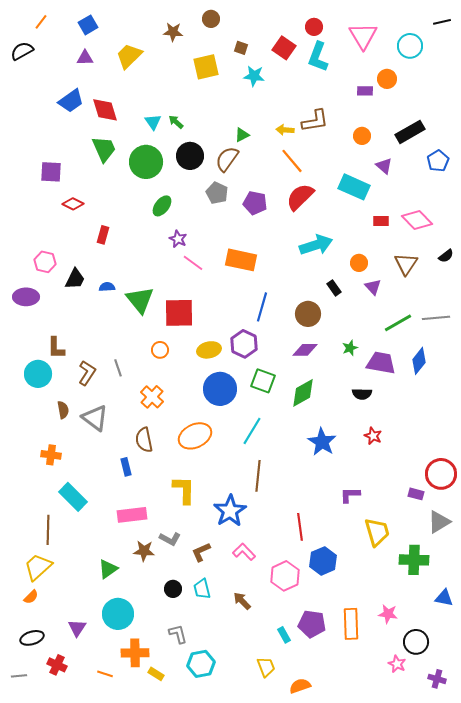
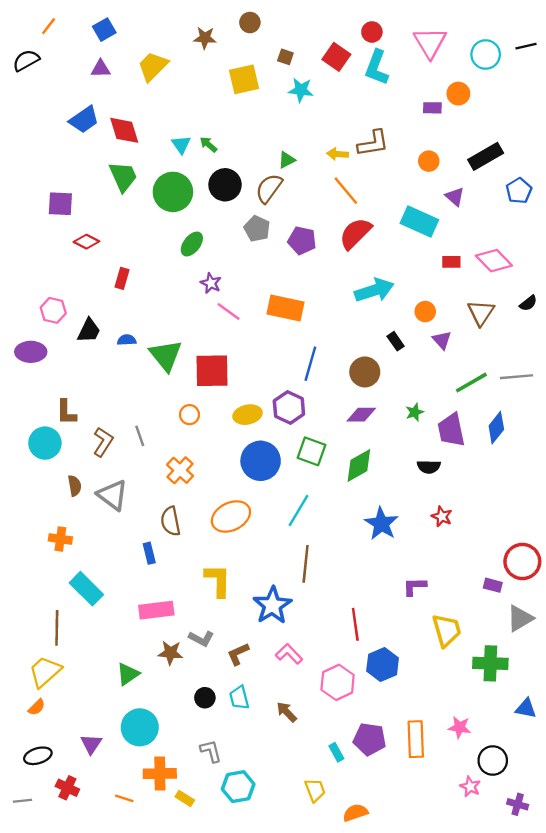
black line: (442, 22) -> (526, 46), moved
purple trapezoid: (381, 363) -> (451, 430), turned -112

